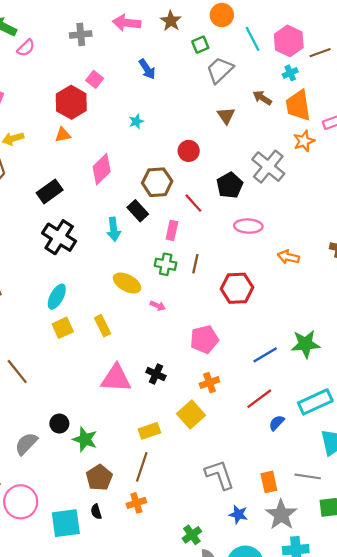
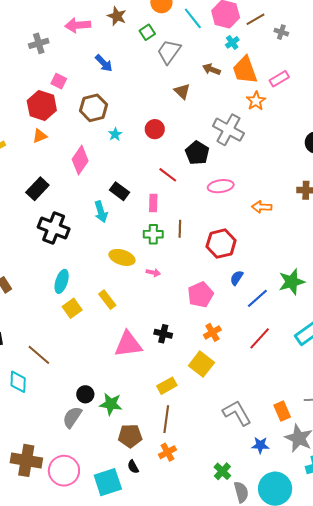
cyan star: (136, 121) -> (115, 134), moved
brown hexagon: (157, 182) -> (94, 108), moved
blue semicircle: (277, 423) -> (237, 278), moved
gray semicircle: (26, 444) -> (72, 417), moved
brown pentagon: (99, 478) -> (130, 436), turned -30

